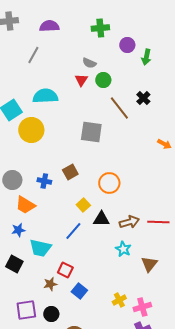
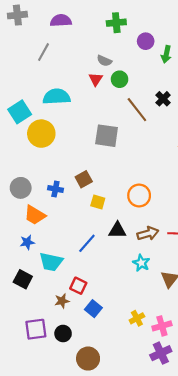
orange circle: (109, 183) -> (139, 195), moved
yellow square: (83, 205) -> (98, 202), moved, turned -32

